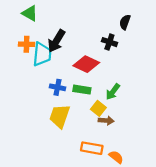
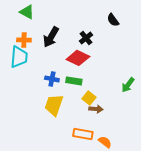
black semicircle: (125, 22) -> (113, 20), turned -56
black cross: (109, 42) -> (86, 38), moved, turned 32
cyan trapezoid: (42, 54) -> (19, 57), moved
green arrow: (113, 92) -> (128, 85), moved

